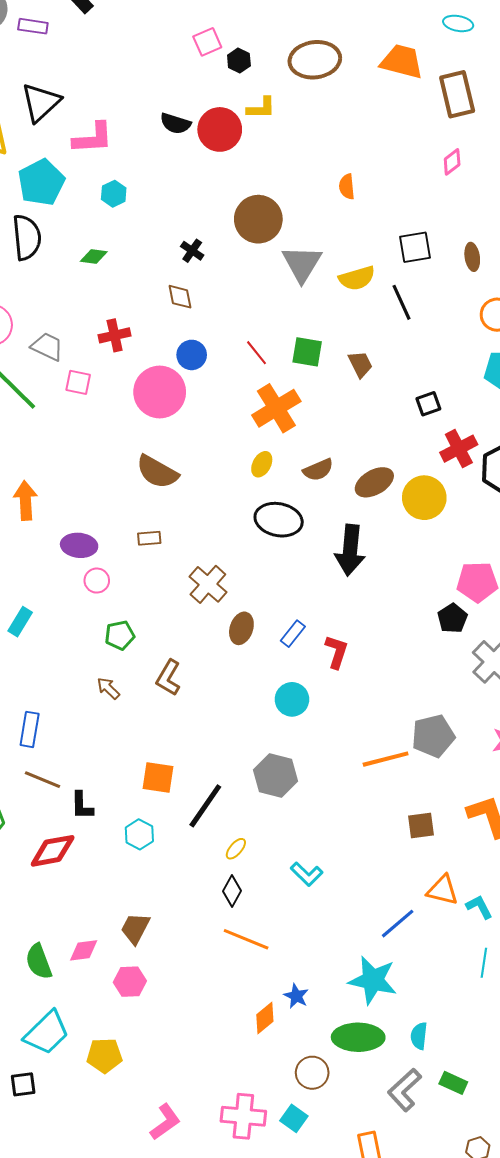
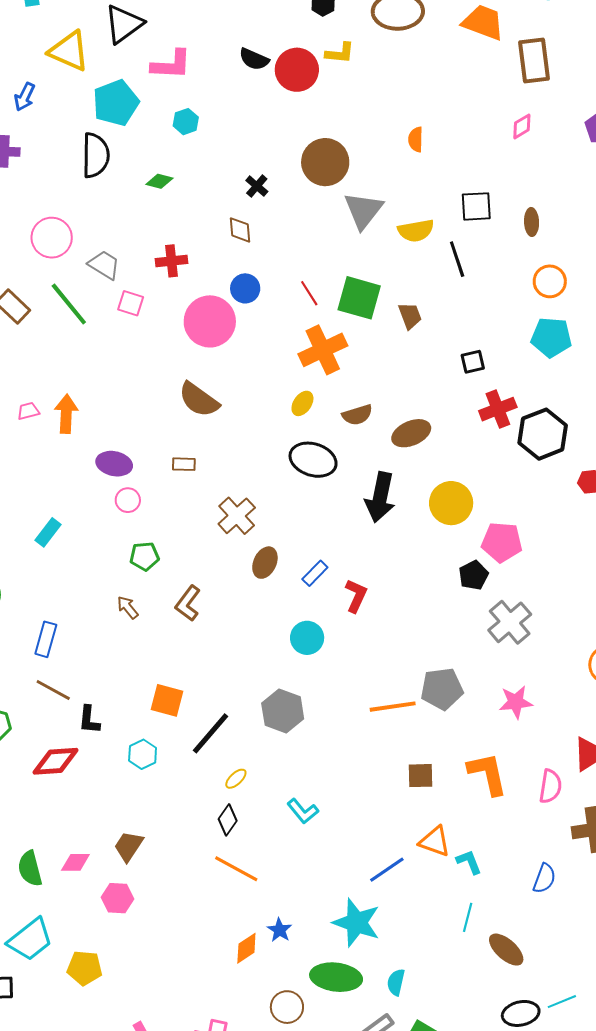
green square: (307, 352) -> (359, 298), size x1.4
yellow circle: (424, 498) -> (451, 503), moved

